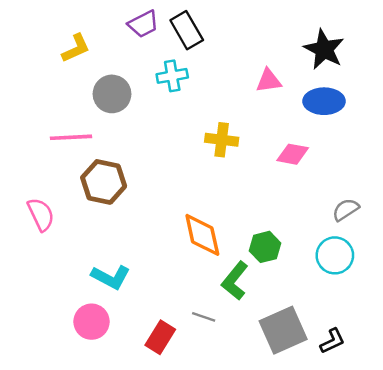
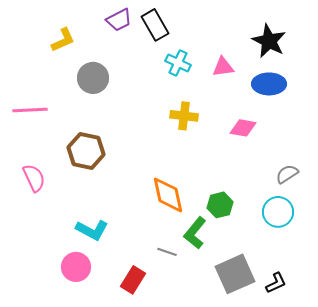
cyan cross: (172, 76) -> (178, 63), moved, turned 35
pink line: (71, 137) -> (30, 110), moved
gray line: (204, 317) -> (167, 252), moved

